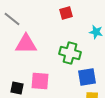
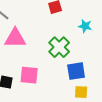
green cross: (70, 53) -> (59, 47), turned 30

